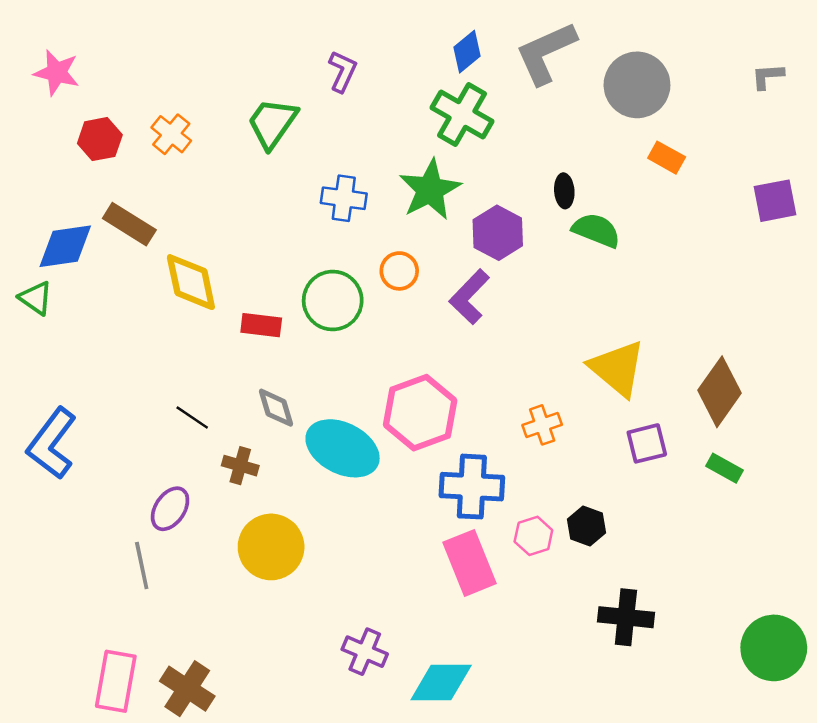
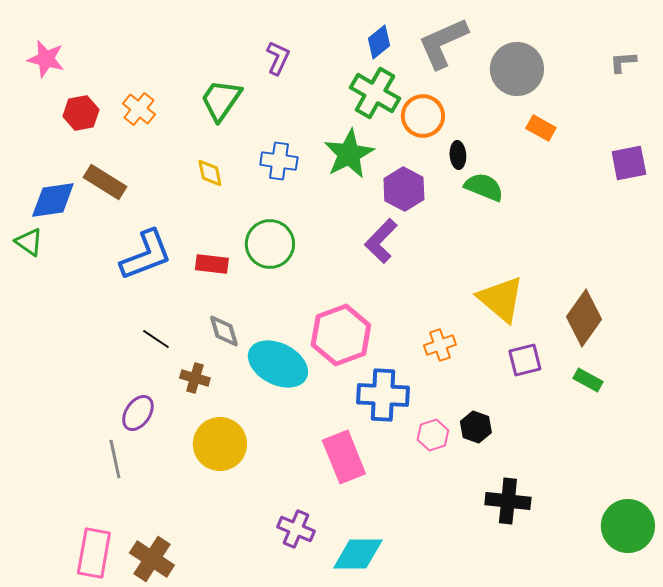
orange circle: (399, 271) -> (423, 116), moved, size x1.4
yellow diamond: (191, 282) -> (210, 173), moved, size x0.6
blue L-shape: (52, 443) -> (146, 255), moved, turned -148
pink rectangle: (469, 563) -> (344, 457), moved

